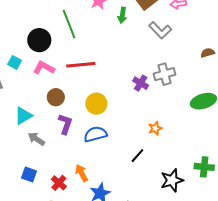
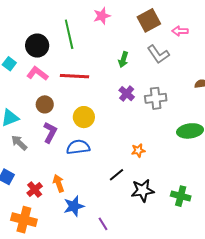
green arrow: (122, 15) -> (123, 60), moved
purple cross: (141, 83) -> (127, 94), moved
black star: (172, 180) -> (143, 190), moved

